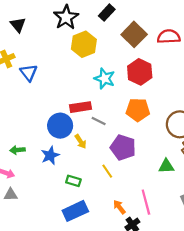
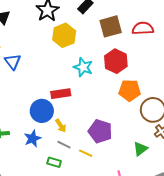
brown square: (134, 34) -> (111, 26), turned 30
orange pentagon: (138, 110) -> (130, 90), moved
gray line: (99, 121) -> (64, 145), moved
green triangle: (166, 166) -> (140, 149), turned -35
yellow line: (107, 171) -> (86, 153), turned -32

